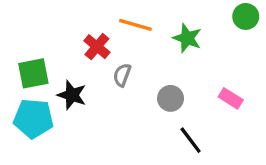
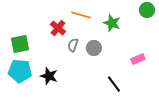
black star: (72, 95) -> (49, 76), moved
gray circle: (171, 98) -> (94, 48), moved
pink rectangle: (231, 98) -> (138, 59), turned -56

